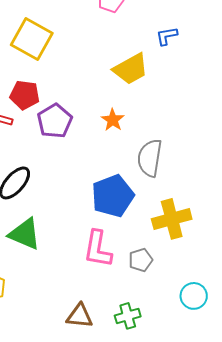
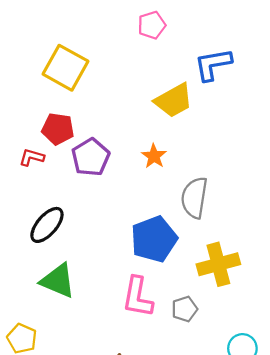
blue L-shape: (167, 36) -> (213, 64), size x1.6

